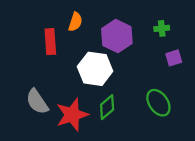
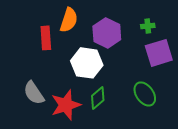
orange semicircle: (75, 22) -> (69, 20), size x1.4
purple square: (174, 58) -> (159, 53), size x1.8

